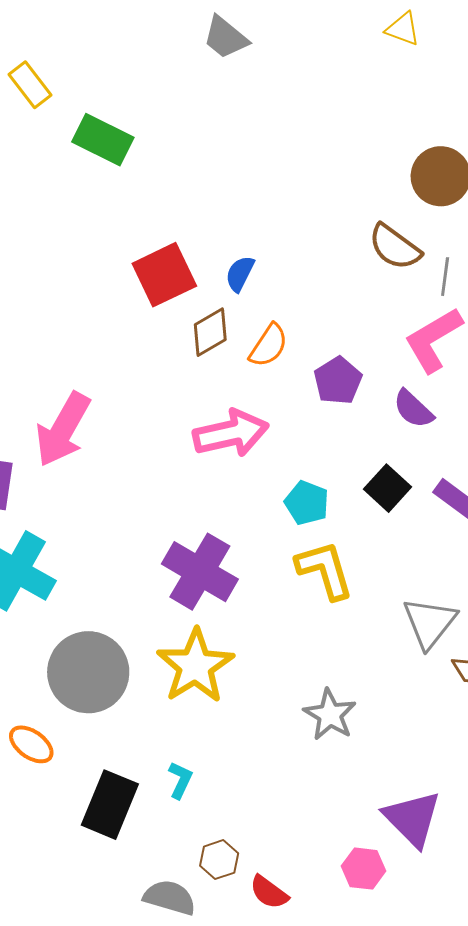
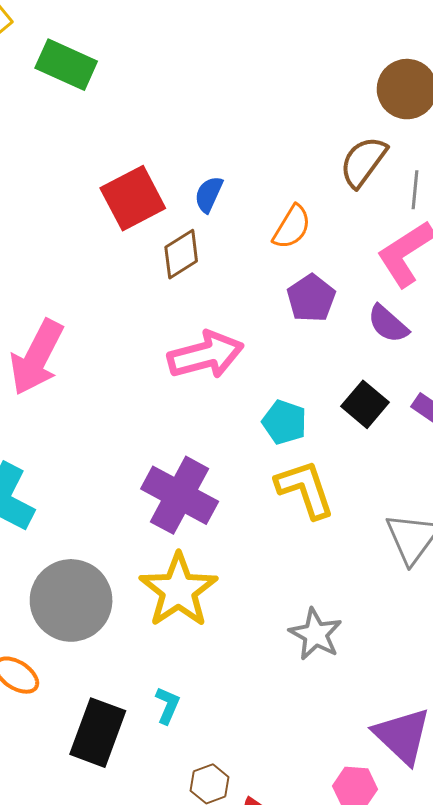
brown semicircle: (395, 247) -> (363, 162), turned 92
orange semicircle: (269, 346) -> (292, 227), moved

